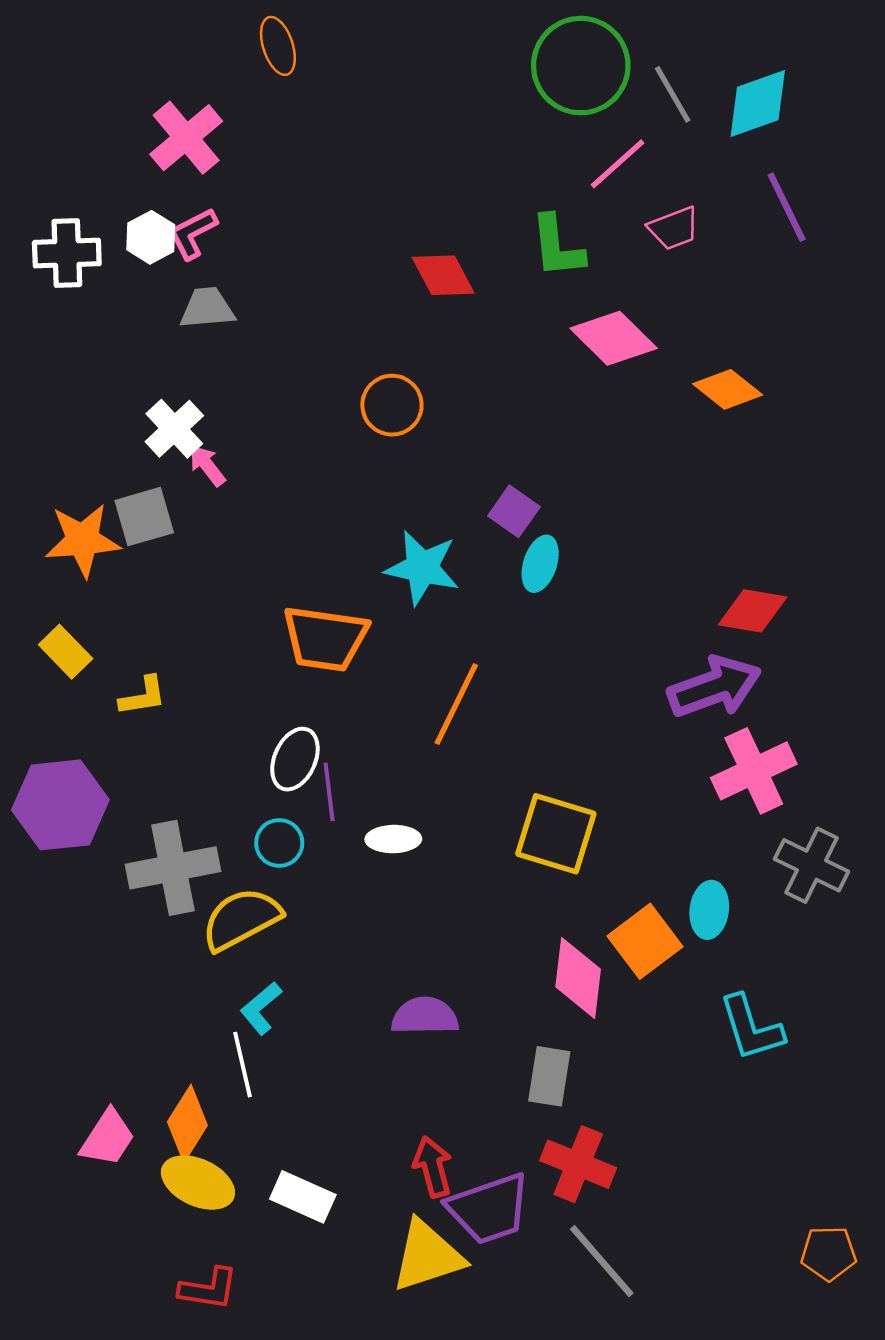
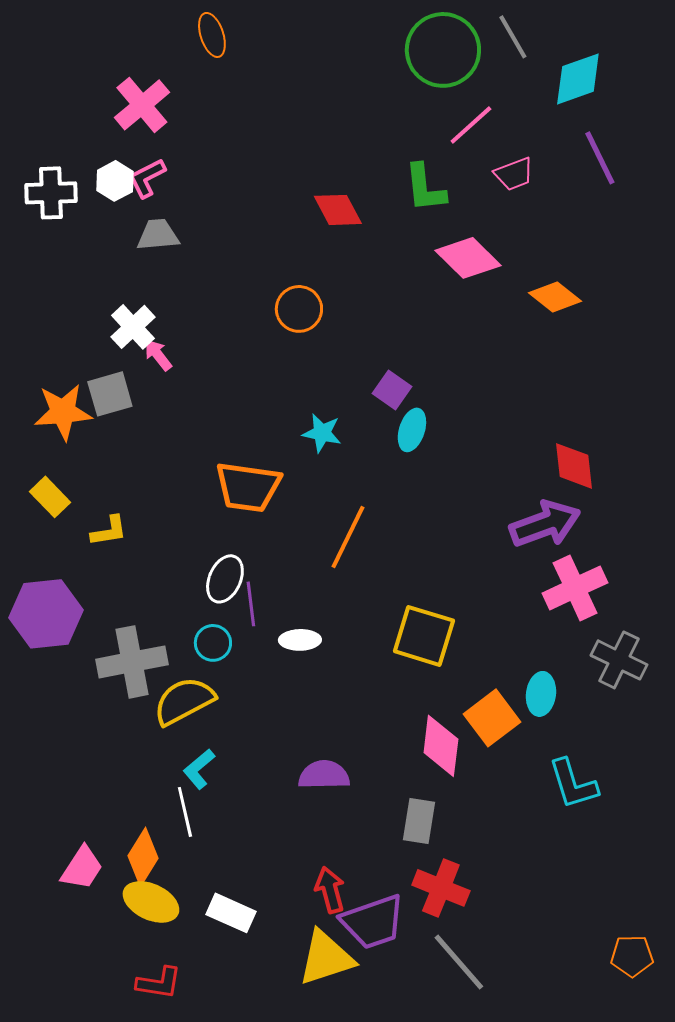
gray line: (673, 94) -> (513, 37), moved
cyan star: (422, 568) -> (322, 433), size x0.7
red diamond: (753, 611) -> (574, 466), turned 74

